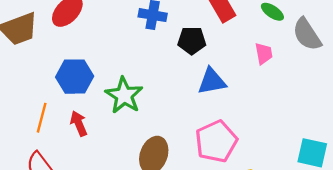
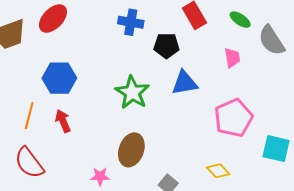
green star: (124, 95) -> (132, 92), moved
pink pentagon: (216, 141) -> (234, 118), moved

